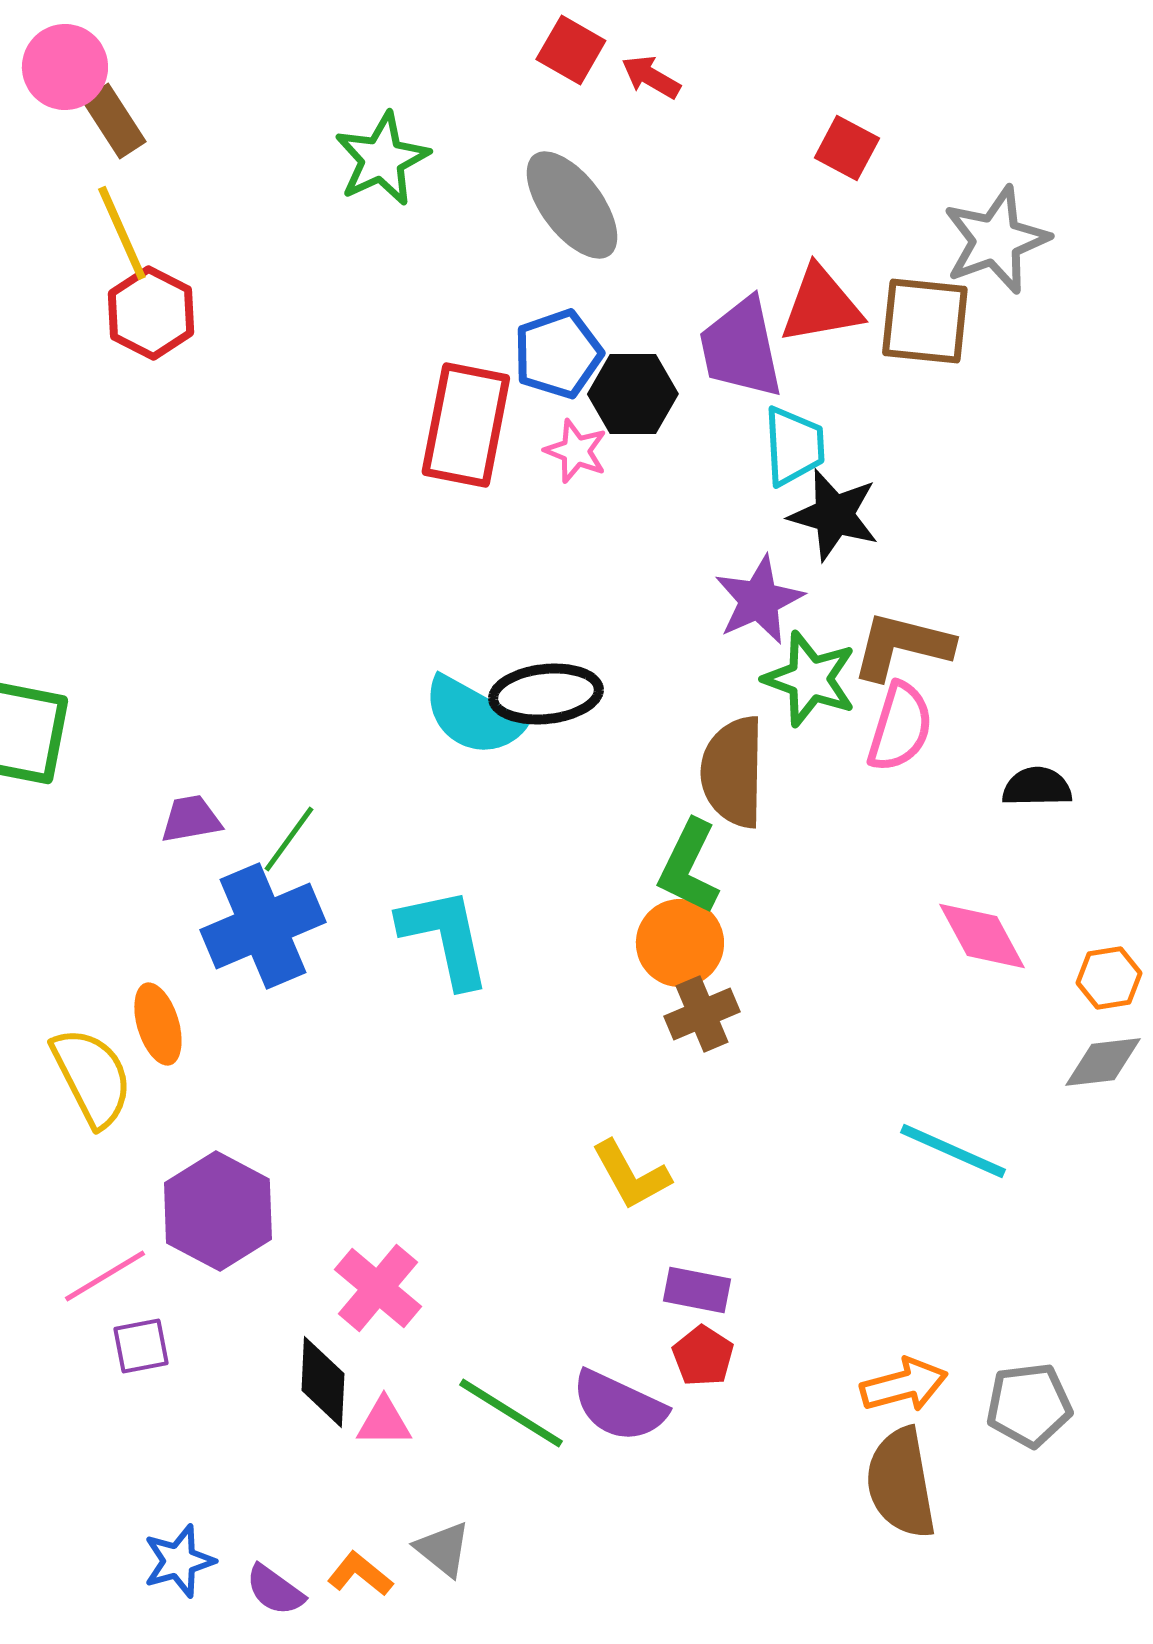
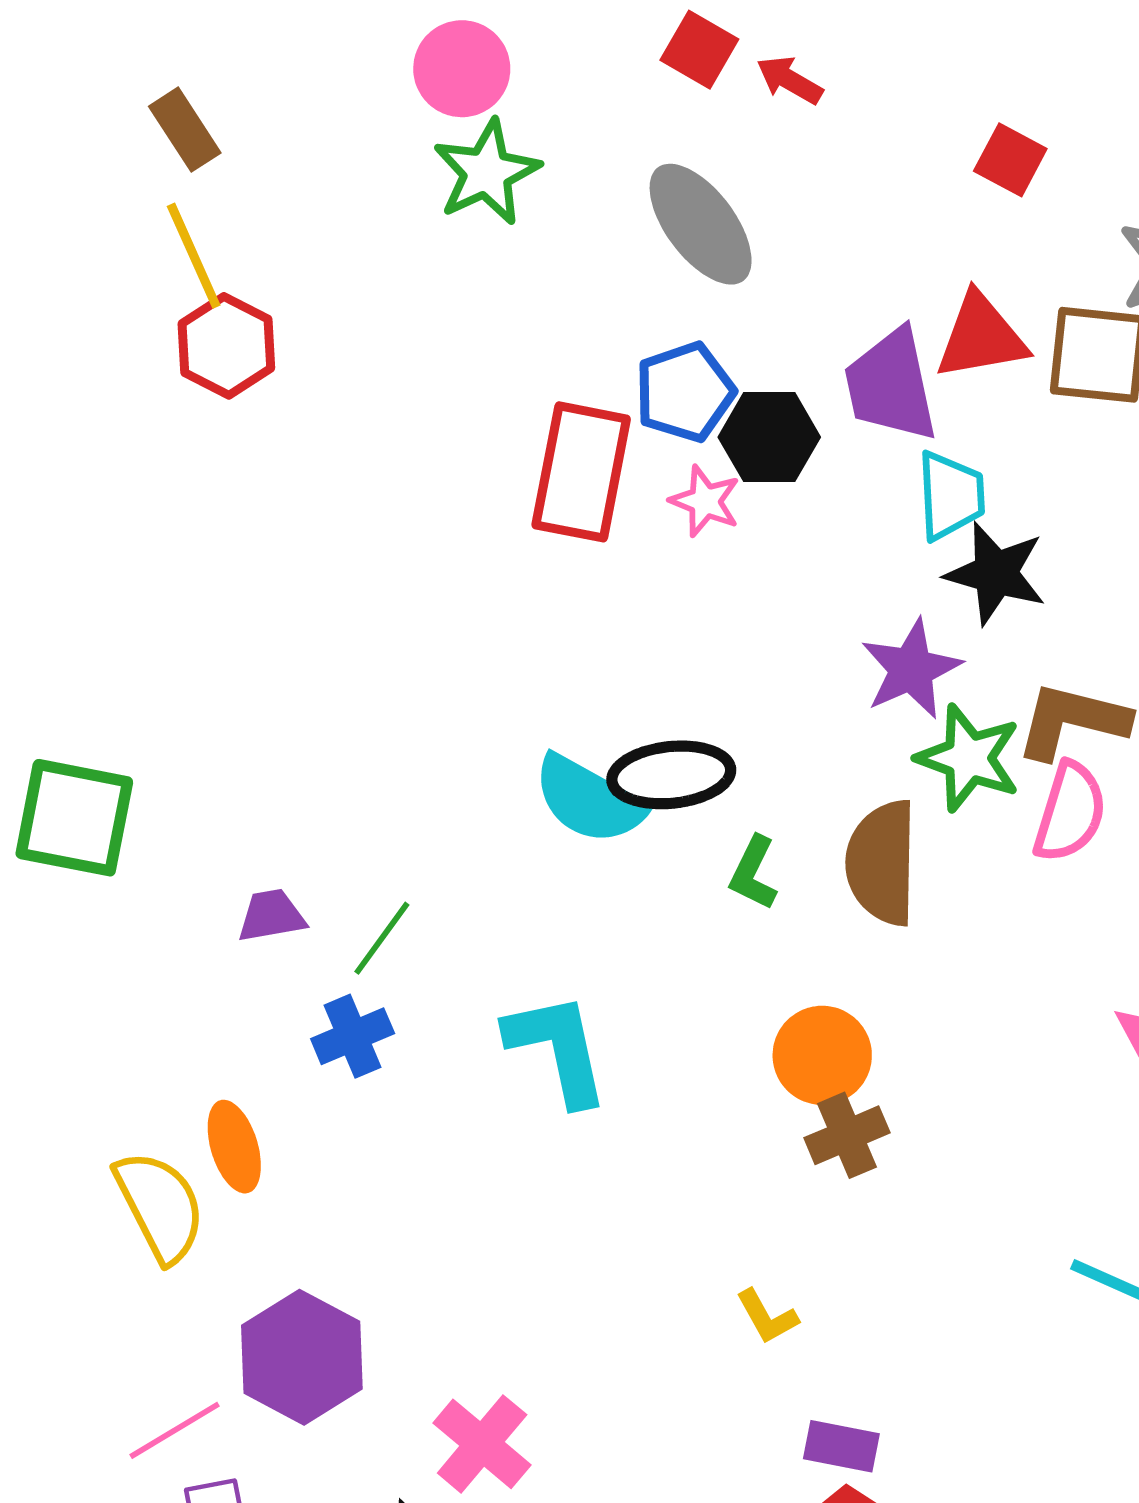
pink circle: (65, 67) -> (462, 69), moved
green L-shape: (689, 867) -> (753, 873), moved, size x0.7
blue cross: (263, 926) -> (353, 1036), size x0.6
yellow L-shape: (631, 1175) -> (767, 1317), size x0.7

